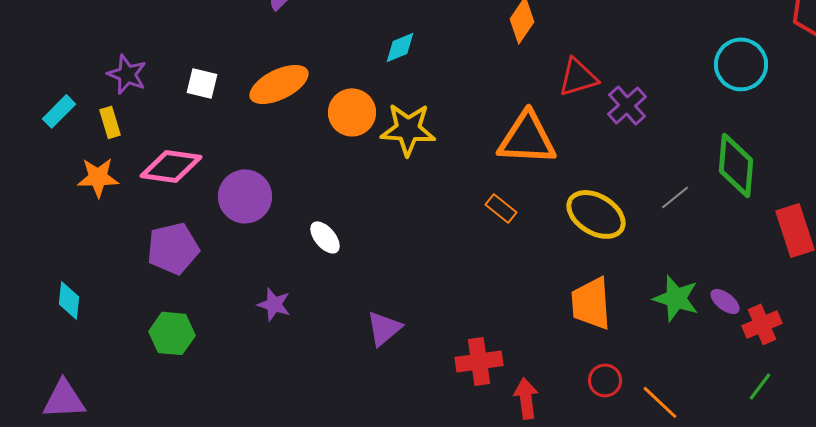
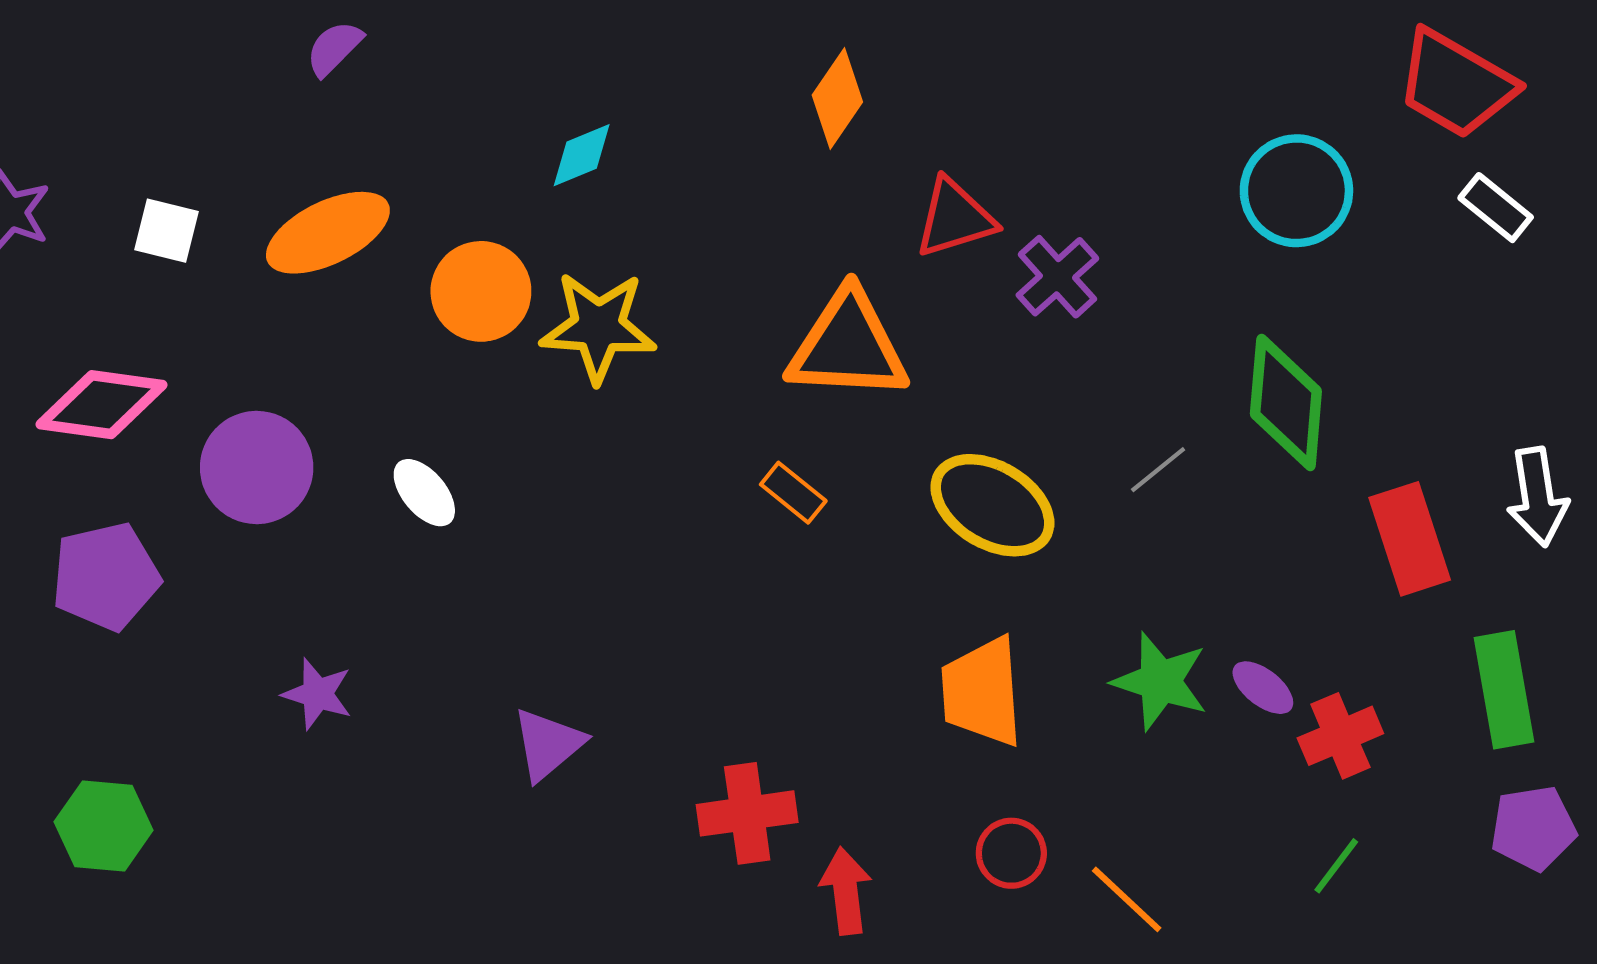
white ellipse: (325, 237) -> (424, 493), moved
green hexagon: (172, 333) -> (104, 826), moved

